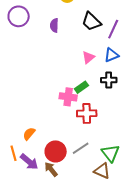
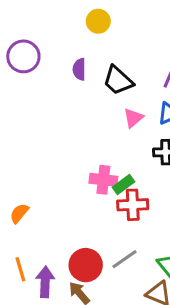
black trapezoid: (91, 22) -> (118, 80), moved
green rectangle: (81, 87) -> (124, 185), moved
orange semicircle: (29, 134) -> (19, 213), moved
purple arrow: (29, 162) -> (45, 282), turned -126

